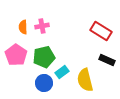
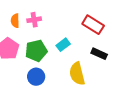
cyan rectangle: (62, 72) -> (63, 45), moved

